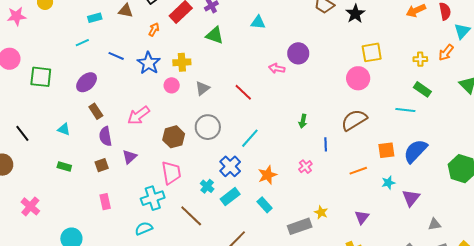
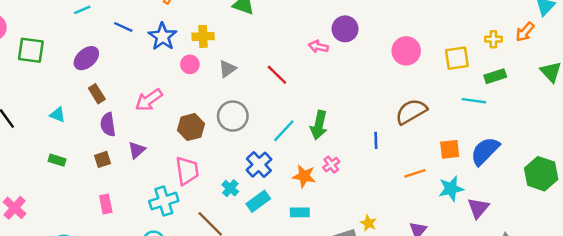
yellow square: (372, 52) -> (457, 58), moved
pink circle: (358, 78) -> (406, 51), moved
green rectangle: (422, 89) -> (495, 76), turned -54
green arrow: (303, 121) -> (319, 125), moved, size x1.6
pink cross: (305, 167) -> (331, 165), moved
orange star: (267, 175) -> (304, 176), turned 30
cyan star: (388, 183) -> (451, 189), size x1.5
cyan rectangle: (265, 205) -> (300, 212), turned -49

